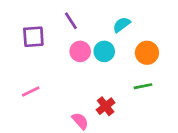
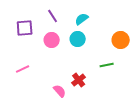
cyan semicircle: (122, 25) -> (82, 19), moved
pink circle: (80, 51) -> (52, 40), moved
orange circle: (147, 53) -> (121, 40), moved

